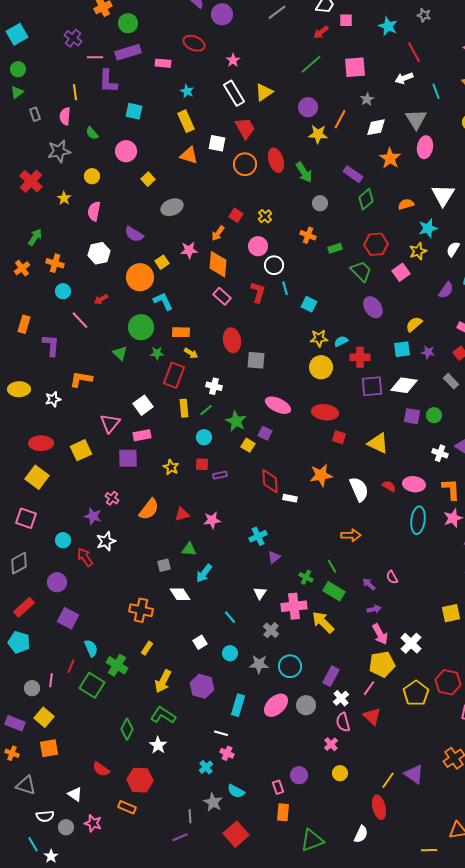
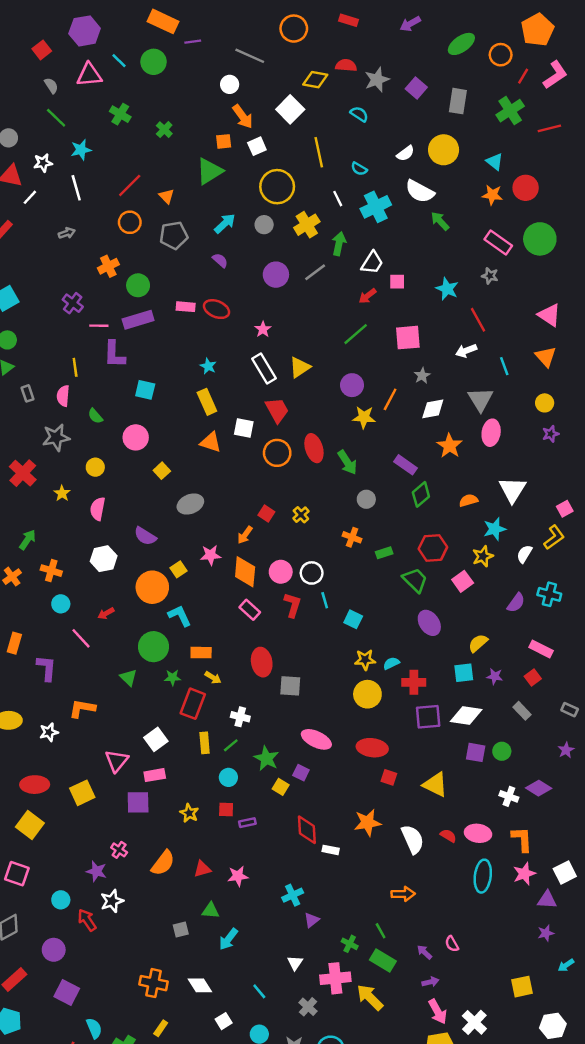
purple circle: (222, 14) -> (276, 275), moved
pink rectangle: (163, 63) -> (186, 307), moved
pink circle: (258, 246) -> (281, 572), moved
white diamond: (180, 594) -> (200, 985), moved

